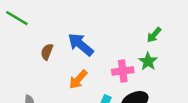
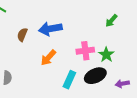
blue arrow: (81, 45) -> (50, 29), turned -50
green star: (148, 61) -> (106, 55), moved

